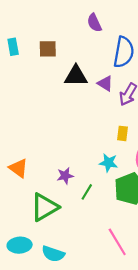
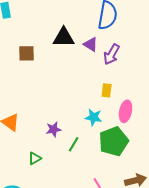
brown square: (48, 49) -> (27, 53), moved
green triangle: (44, 207) -> (35, 158), size x0.5

